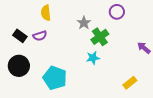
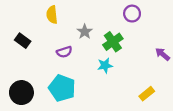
gray star: (84, 23) -> (85, 32), moved
purple semicircle: (40, 36) -> (64, 52), moved
black circle: (19, 66) -> (21, 93), moved

